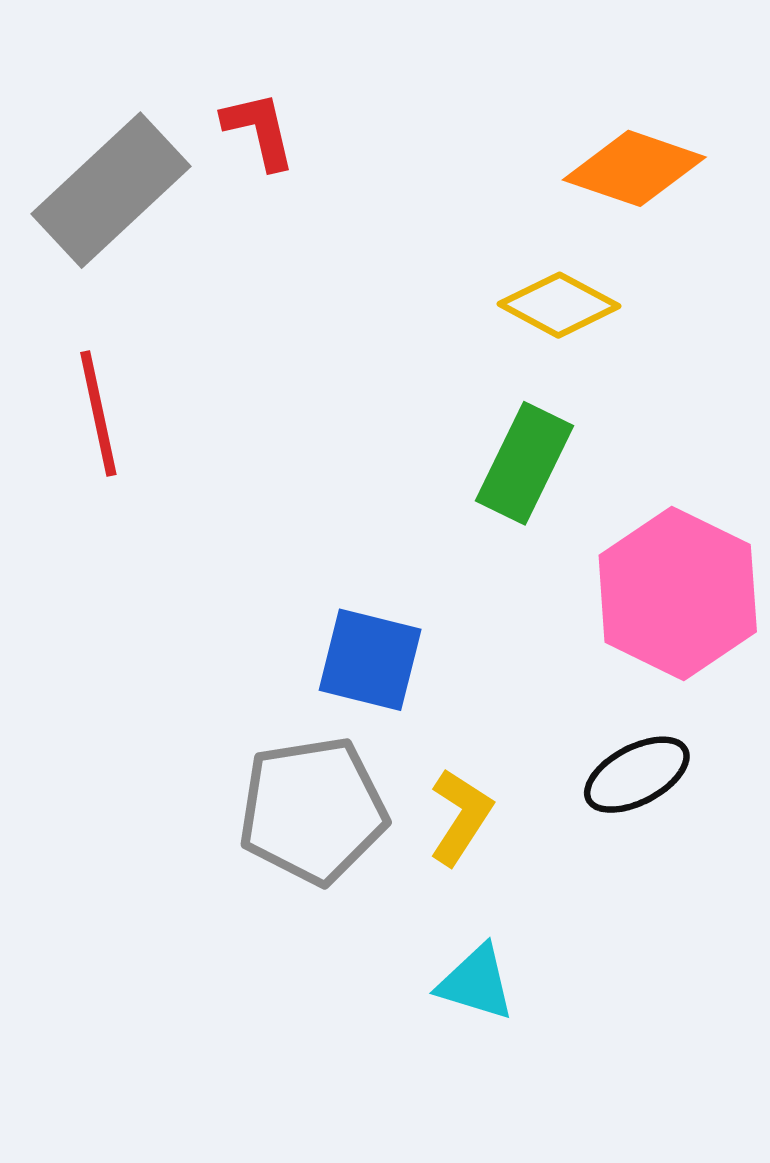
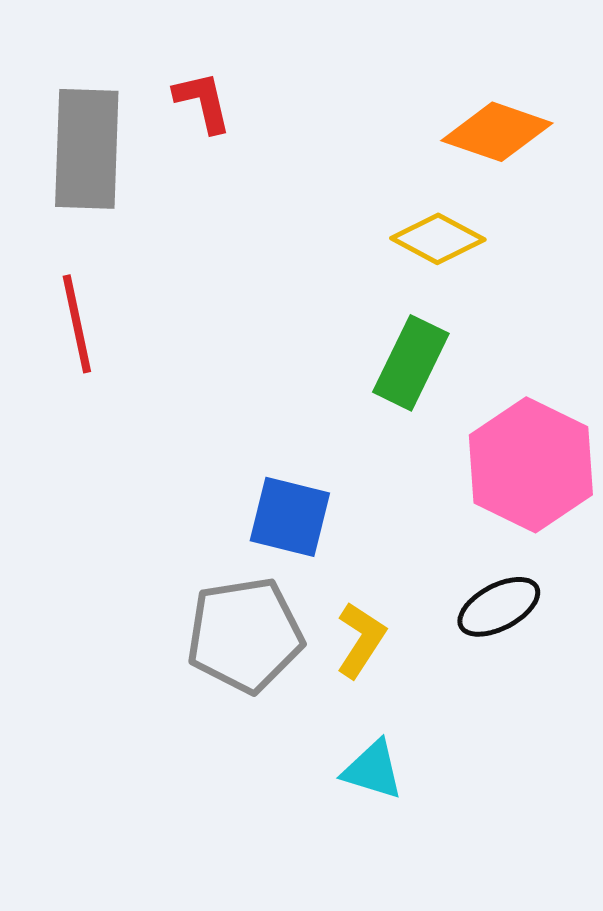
gray rectangle: (111, 190) -> (87, 149), turned -45

